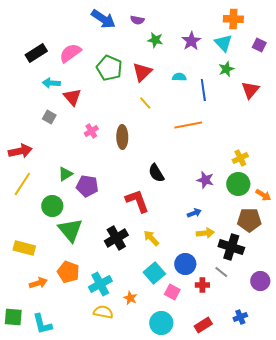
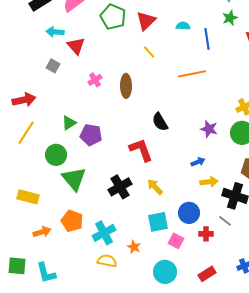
cyan square: (154, 273) -> (158, 222), turned 30

